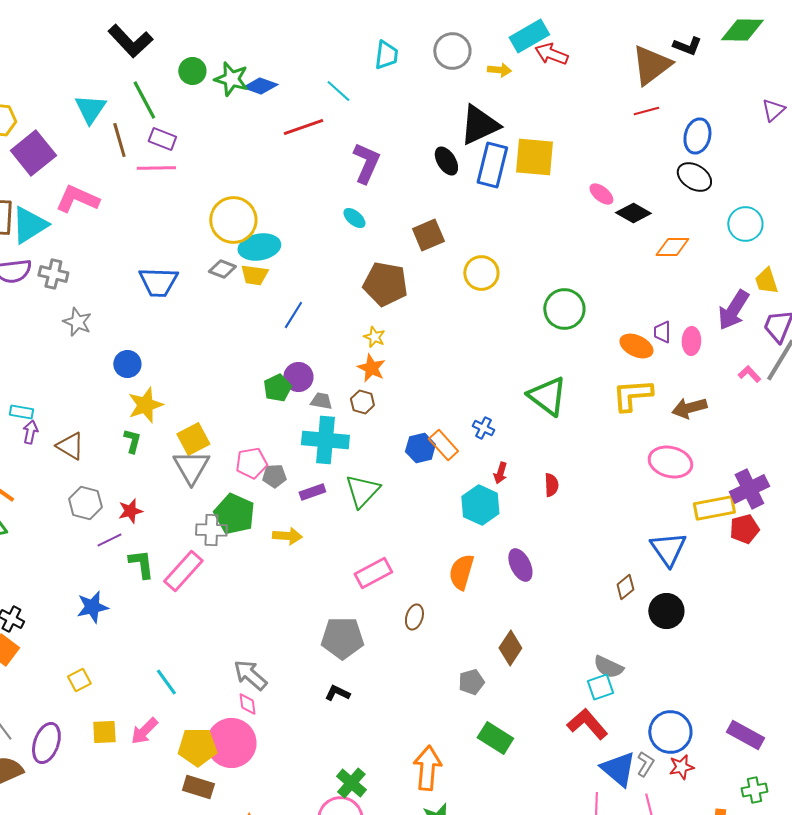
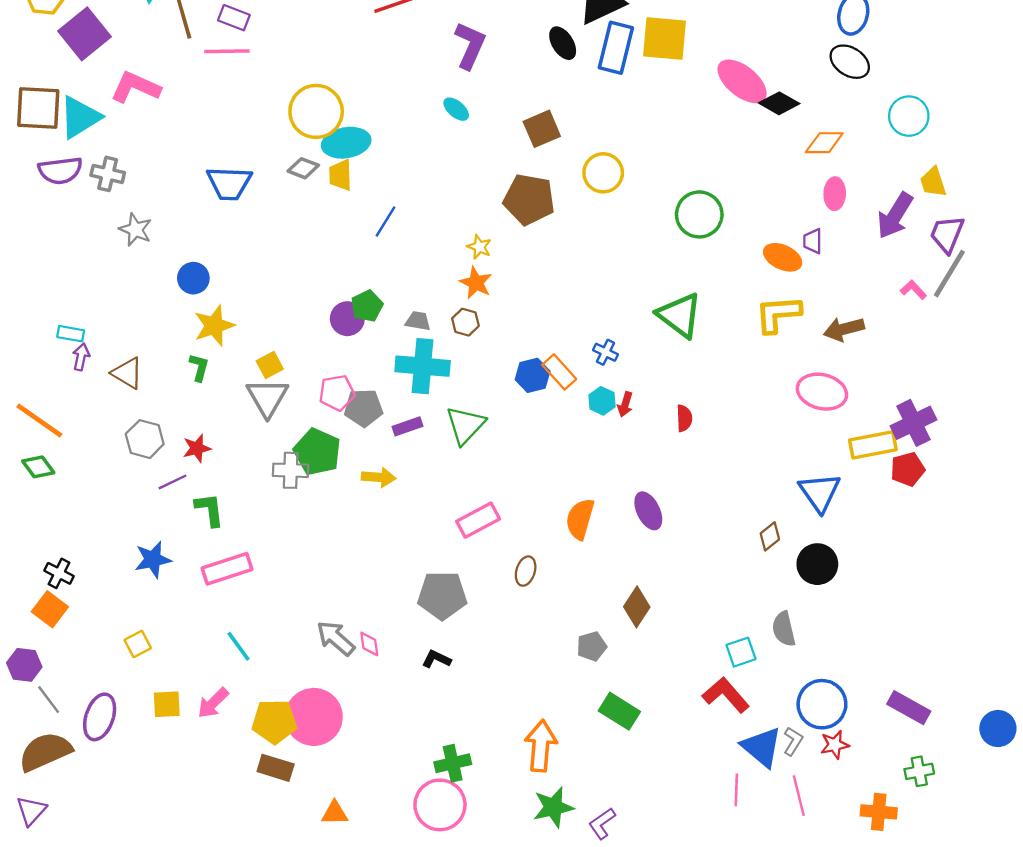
pink ellipse: (601, 194) -> (742, 81), size x1.8
yellow trapezoid: (254, 275) -> (340, 175), turned 80
brown pentagon: (385, 284) -> (529, 199), moved
pink ellipse: (691, 341) -> (835, 194), moved
purple circle: (298, 377) -> (347, 319), moved
yellow square: (193, 439) -> (270, 365), size x0.7
gray pentagon: (274, 476) -> (364, 408), size x1.4
cyan hexagon: (480, 505) -> (602, 401), moved, size x0.6
pink rectangle: (183, 571) -> (227, 569), moved, turned 30
gray semicircle: (608, 667) -> (784, 629), moved, turned 52
pink diamond: (247, 704) -> (369, 644), moved
green cross: (351, 783) -> (453, 763), turned 36

